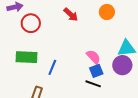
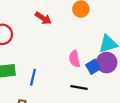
pink semicircle: (93, 57) -> (75, 59), turned -140
blue square: (96, 71) -> (93, 67), moved

